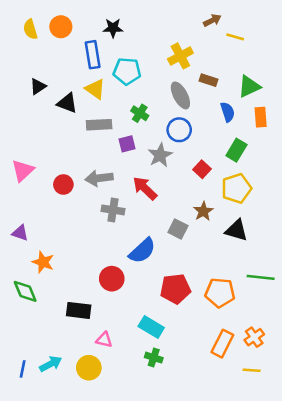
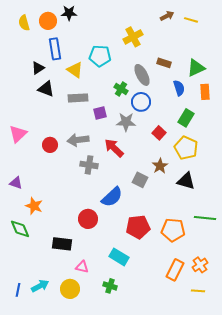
black star: (113, 28) -> (69, 13), moved
yellow line: (235, 37) -> (191, 20), moved
blue rectangle: (93, 55) -> (55, 49), moved
yellow cross: (180, 56) -> (133, 37), moved
black triangle: (38, 87) -> (38, 68), moved
black triangle: (67, 103) -> (46, 89), moved
green cross: (140, 113) -> (121, 89), moved
gray star: (160, 155) -> (126, 122), turned 30
yellow pentagon: (236, 188) -> (186, 148), turned -30
green cross: (154, 358) -> (110, 286), moved

